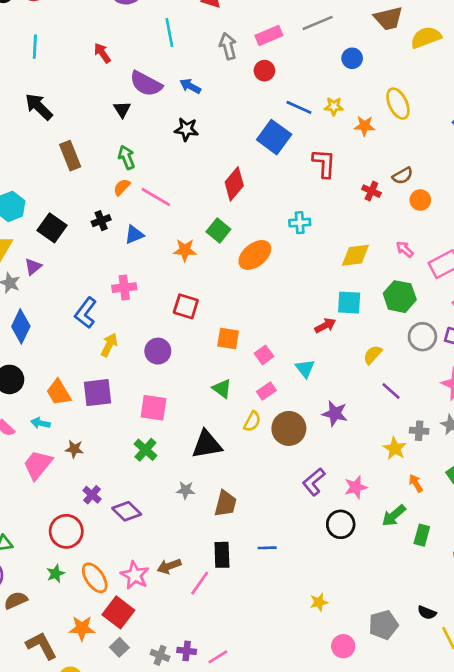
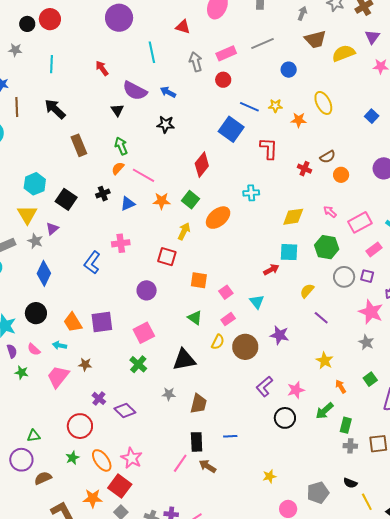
orange star: (185, 250) -> (162, 201), moved
yellow arrow: (109, 345) -> (184, 231), moved
pink square: (153, 408) -> (144, 333), turned -35
gray cross: (419, 431) -> (350, 446), moved
brown arrow: (169, 566) -> (207, 466), moved, turned 54

